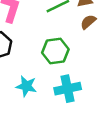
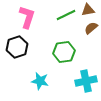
cyan cross: (68, 89) -> (86, 81), moved

